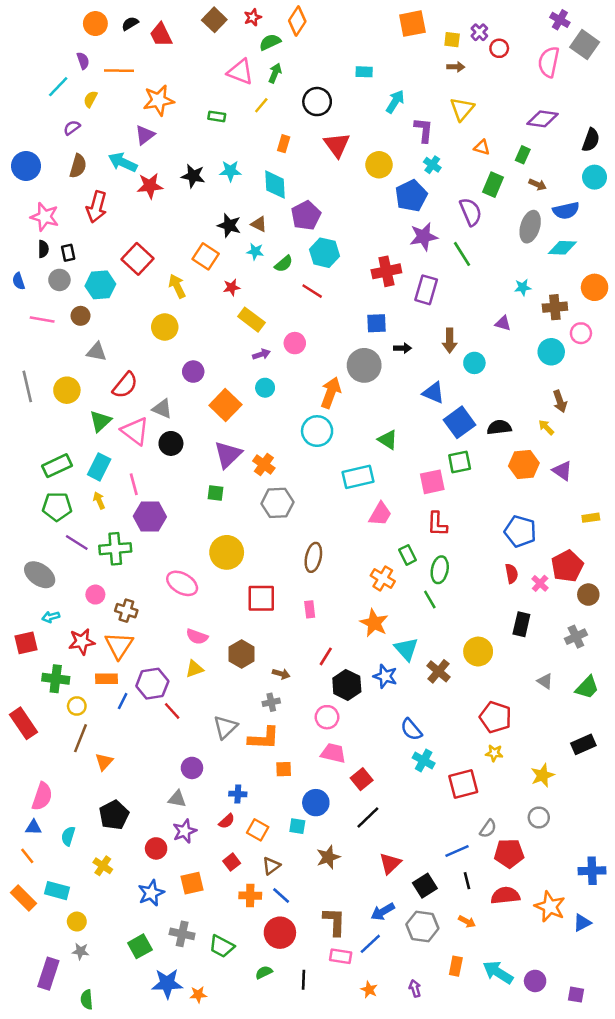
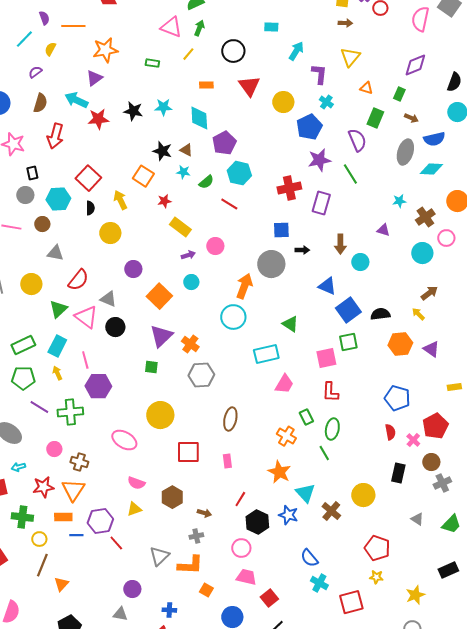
purple diamond: (543, 119) -> (415, 65), turned -30
orange rectangle: (284, 144) -> (206, 85), turned 72
black semicircle: (43, 249) -> (90, 208), moved
brown cross: (555, 307) -> (425, 217), turned -30
brown arrow: (560, 401) -> (429, 293), turned -108
brown circle: (588, 595) -> (431, 462), moved
blue line: (123, 701) -> (76, 535), turned 64
orange square: (284, 769) -> (206, 590), turned 32

